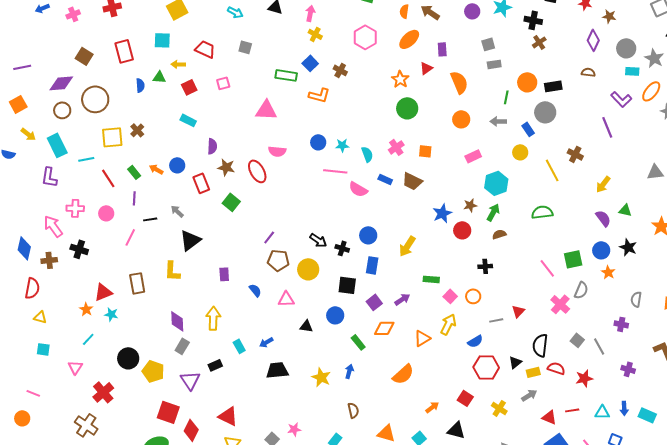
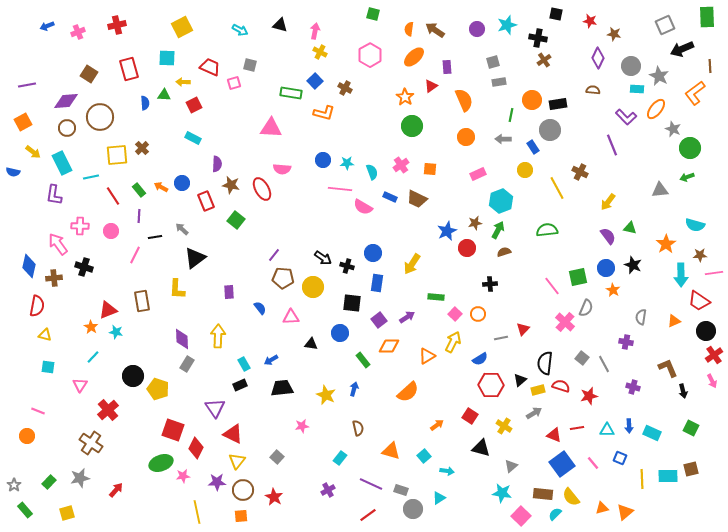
pink square: (223, 83) -> (234, 83), moved
black rectangle: (215, 365) -> (240, 385), moved
purple triangle: (190, 380) -> (215, 408), moved
pink star: (294, 429) -> (302, 426), moved
black triangle: (456, 430) -> (481, 448), moved

